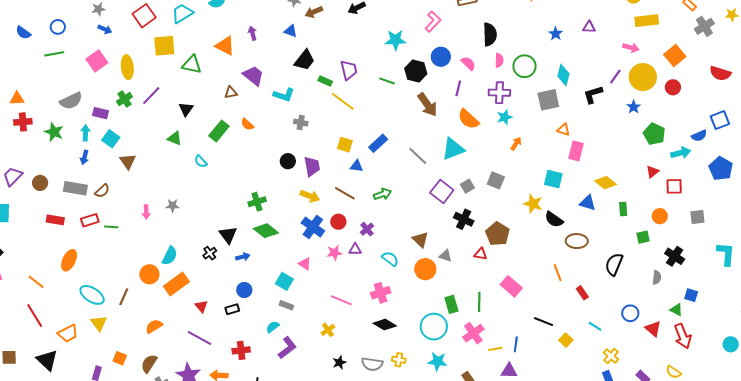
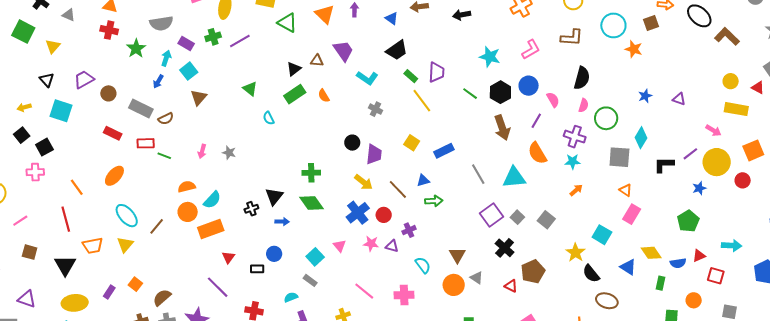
black triangle: (186, 109) -> (294, 69), moved
green pentagon: (654, 134) -> (688, 221), moved
blue semicircle: (699, 136) -> (678, 263), moved
blue triangle: (357, 166) -> (423, 180), moved, turned -40
gray square: (467, 186) -> (517, 217), turned -32
orange semicircle: (154, 326) -> (187, 187), moved

